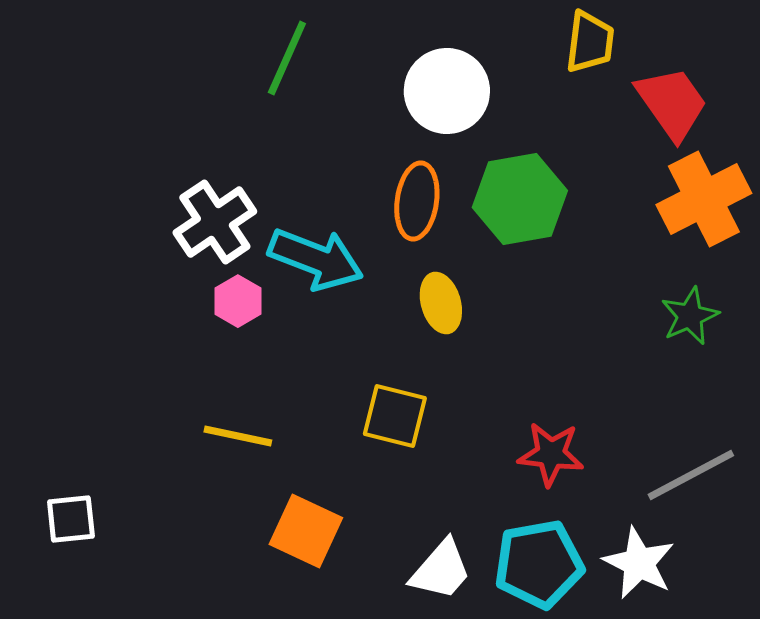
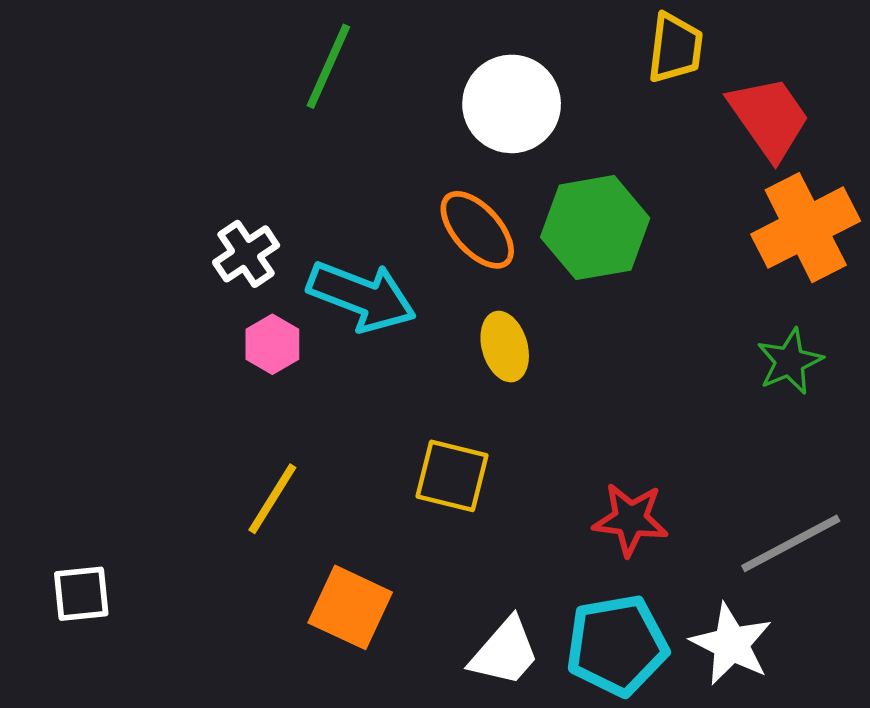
orange ellipse: (417, 201) -> (477, 230), turned -50
white cross: (215, 222) -> (246, 254), size x0.7
yellow line: (238, 436) -> (272, 499), turned -70

